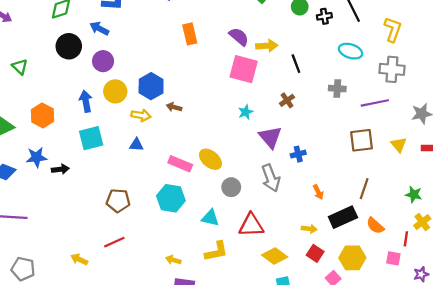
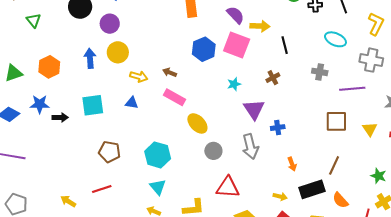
blue hexagon: (151, 86) -> (204, 49), moved
cyan square: (91, 138) -> (93, 105), moved
pink rectangle: (180, 164) -> (174, 97), moved
cyan triangle: (210, 218) -> (158, 187), moved, turned 30

